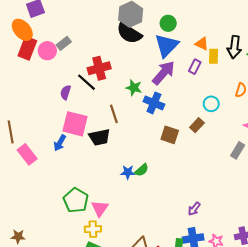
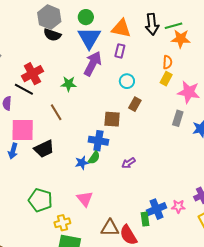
black semicircle: (129, 33) -> (52, 35), size x0.7
orange triangle: (202, 44) -> (121, 28), size x1.5
yellow rectangle: (214, 56) -> (166, 79), moved, turned 40
blue cross: (154, 103) -> (98, 141), moved
cyan circle: (211, 104) -> (127, 81), moved
black trapezoid: (99, 137) -> (44, 149), moved
pink triangle: (100, 208) -> (85, 199), moved
purple arrow: (194, 209) -> (128, 163), moved, turned 32

